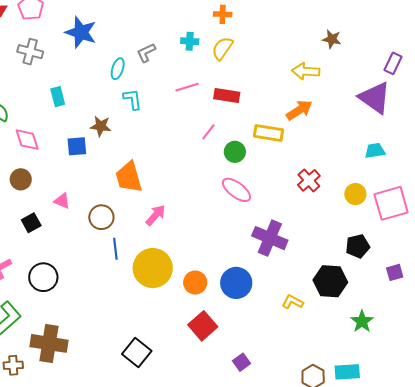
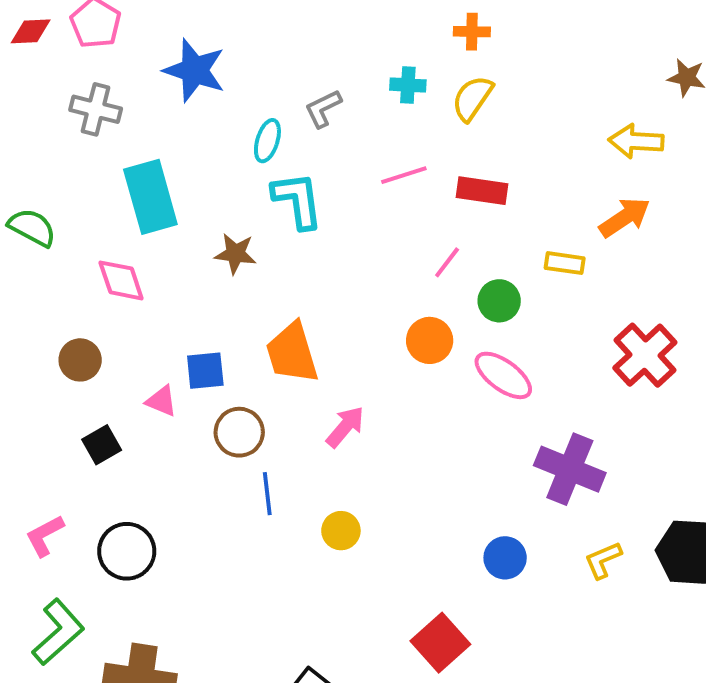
cyan rectangle: (58, 97) -> (150, 197), size x1.8
cyan L-shape: (133, 99) -> (297, 200), size x1.4
yellow rectangle: (268, 133) -> (565, 263), size x0.7
pink diamond: (27, 140) -> (121, 280), moved
blue square: (77, 146) -> (205, 371), moved
red cross: (309, 180) -> (645, 355), size x1.4
yellow circle: (153, 268) -> (341, 531), size x0.5
orange circle: (195, 283) -> (430, 340), moved
blue circle: (236, 283) -> (505, 558), size x0.7
yellow L-shape: (293, 302) -> (603, 560), moved, turned -50

